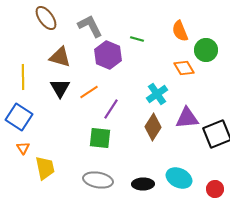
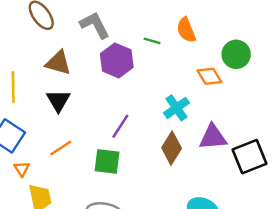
orange semicircle: (180, 31) -> (186, 30), moved
orange line: (89, 92) -> (61, 148), moved
orange triangle: (23, 148) -> (22, 169), moved

